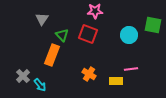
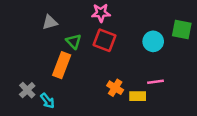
pink star: (95, 11) -> (101, 13), moved
gray triangle: (42, 19) -> (50, 22), turned 40
orange cross: (89, 74) -> (115, 88), moved

